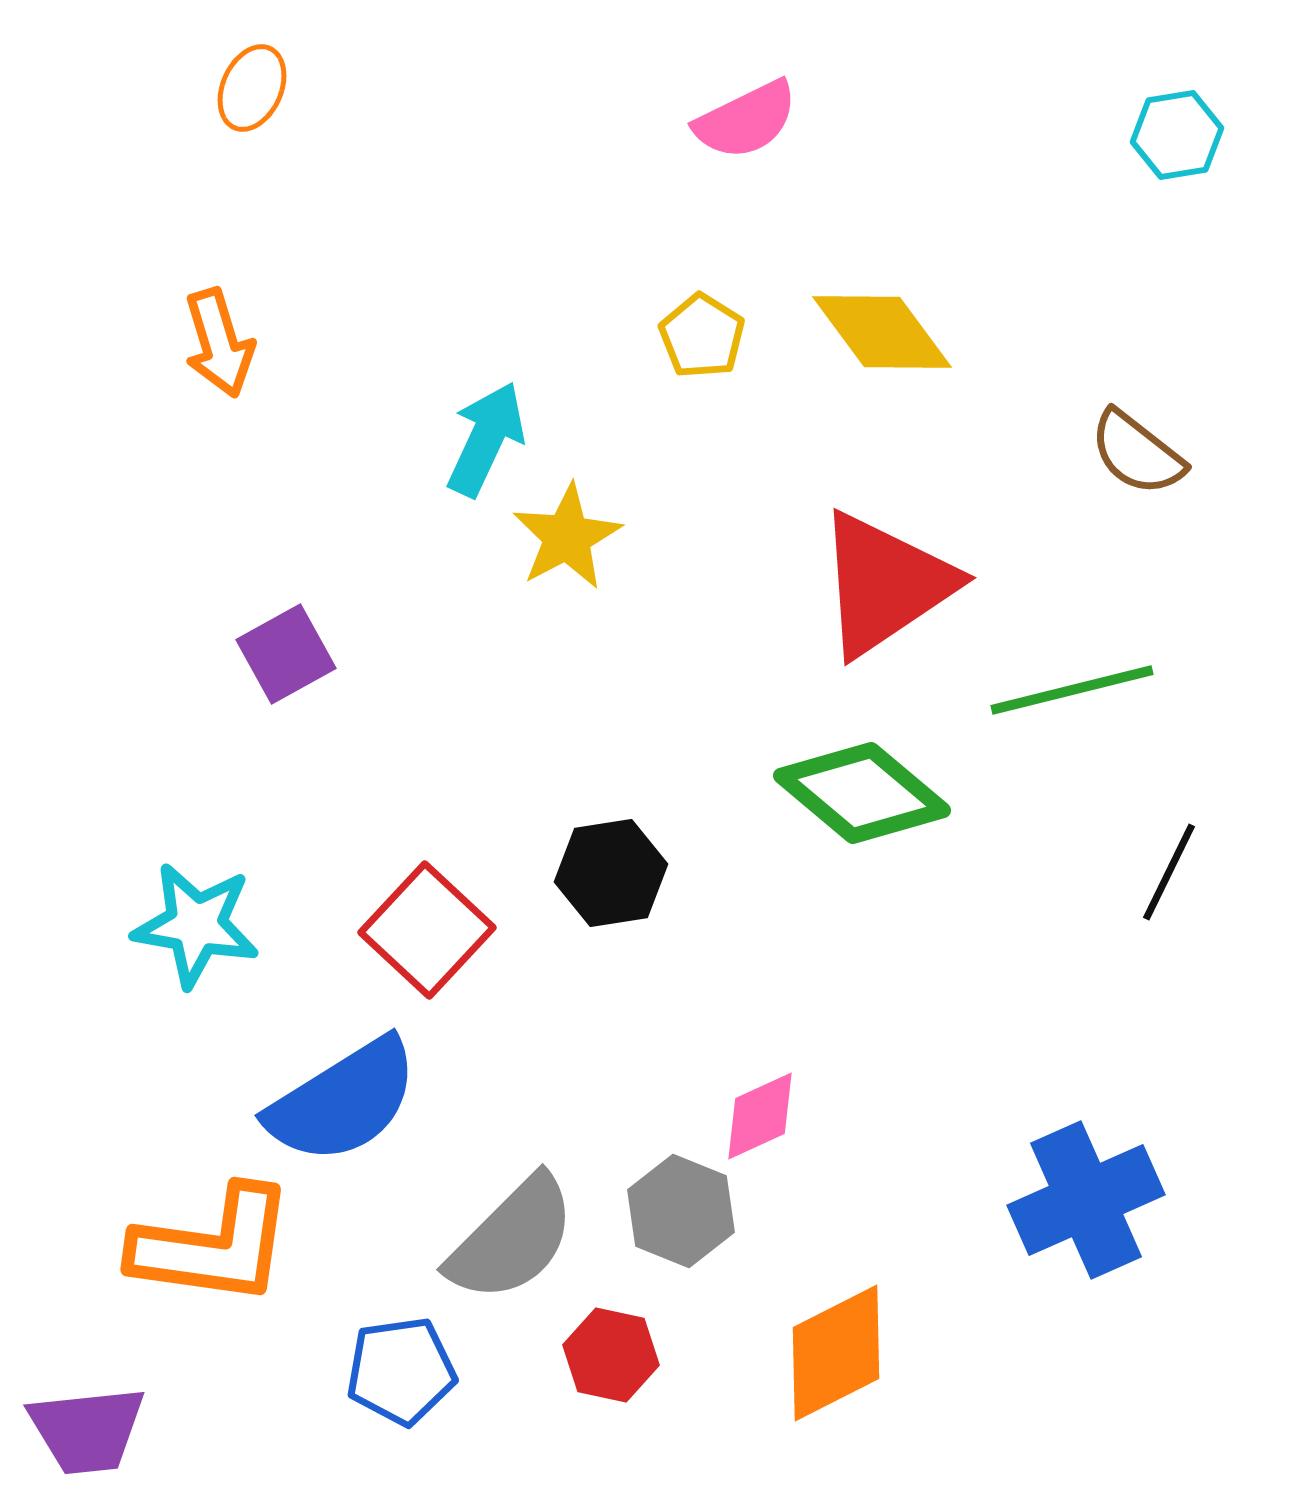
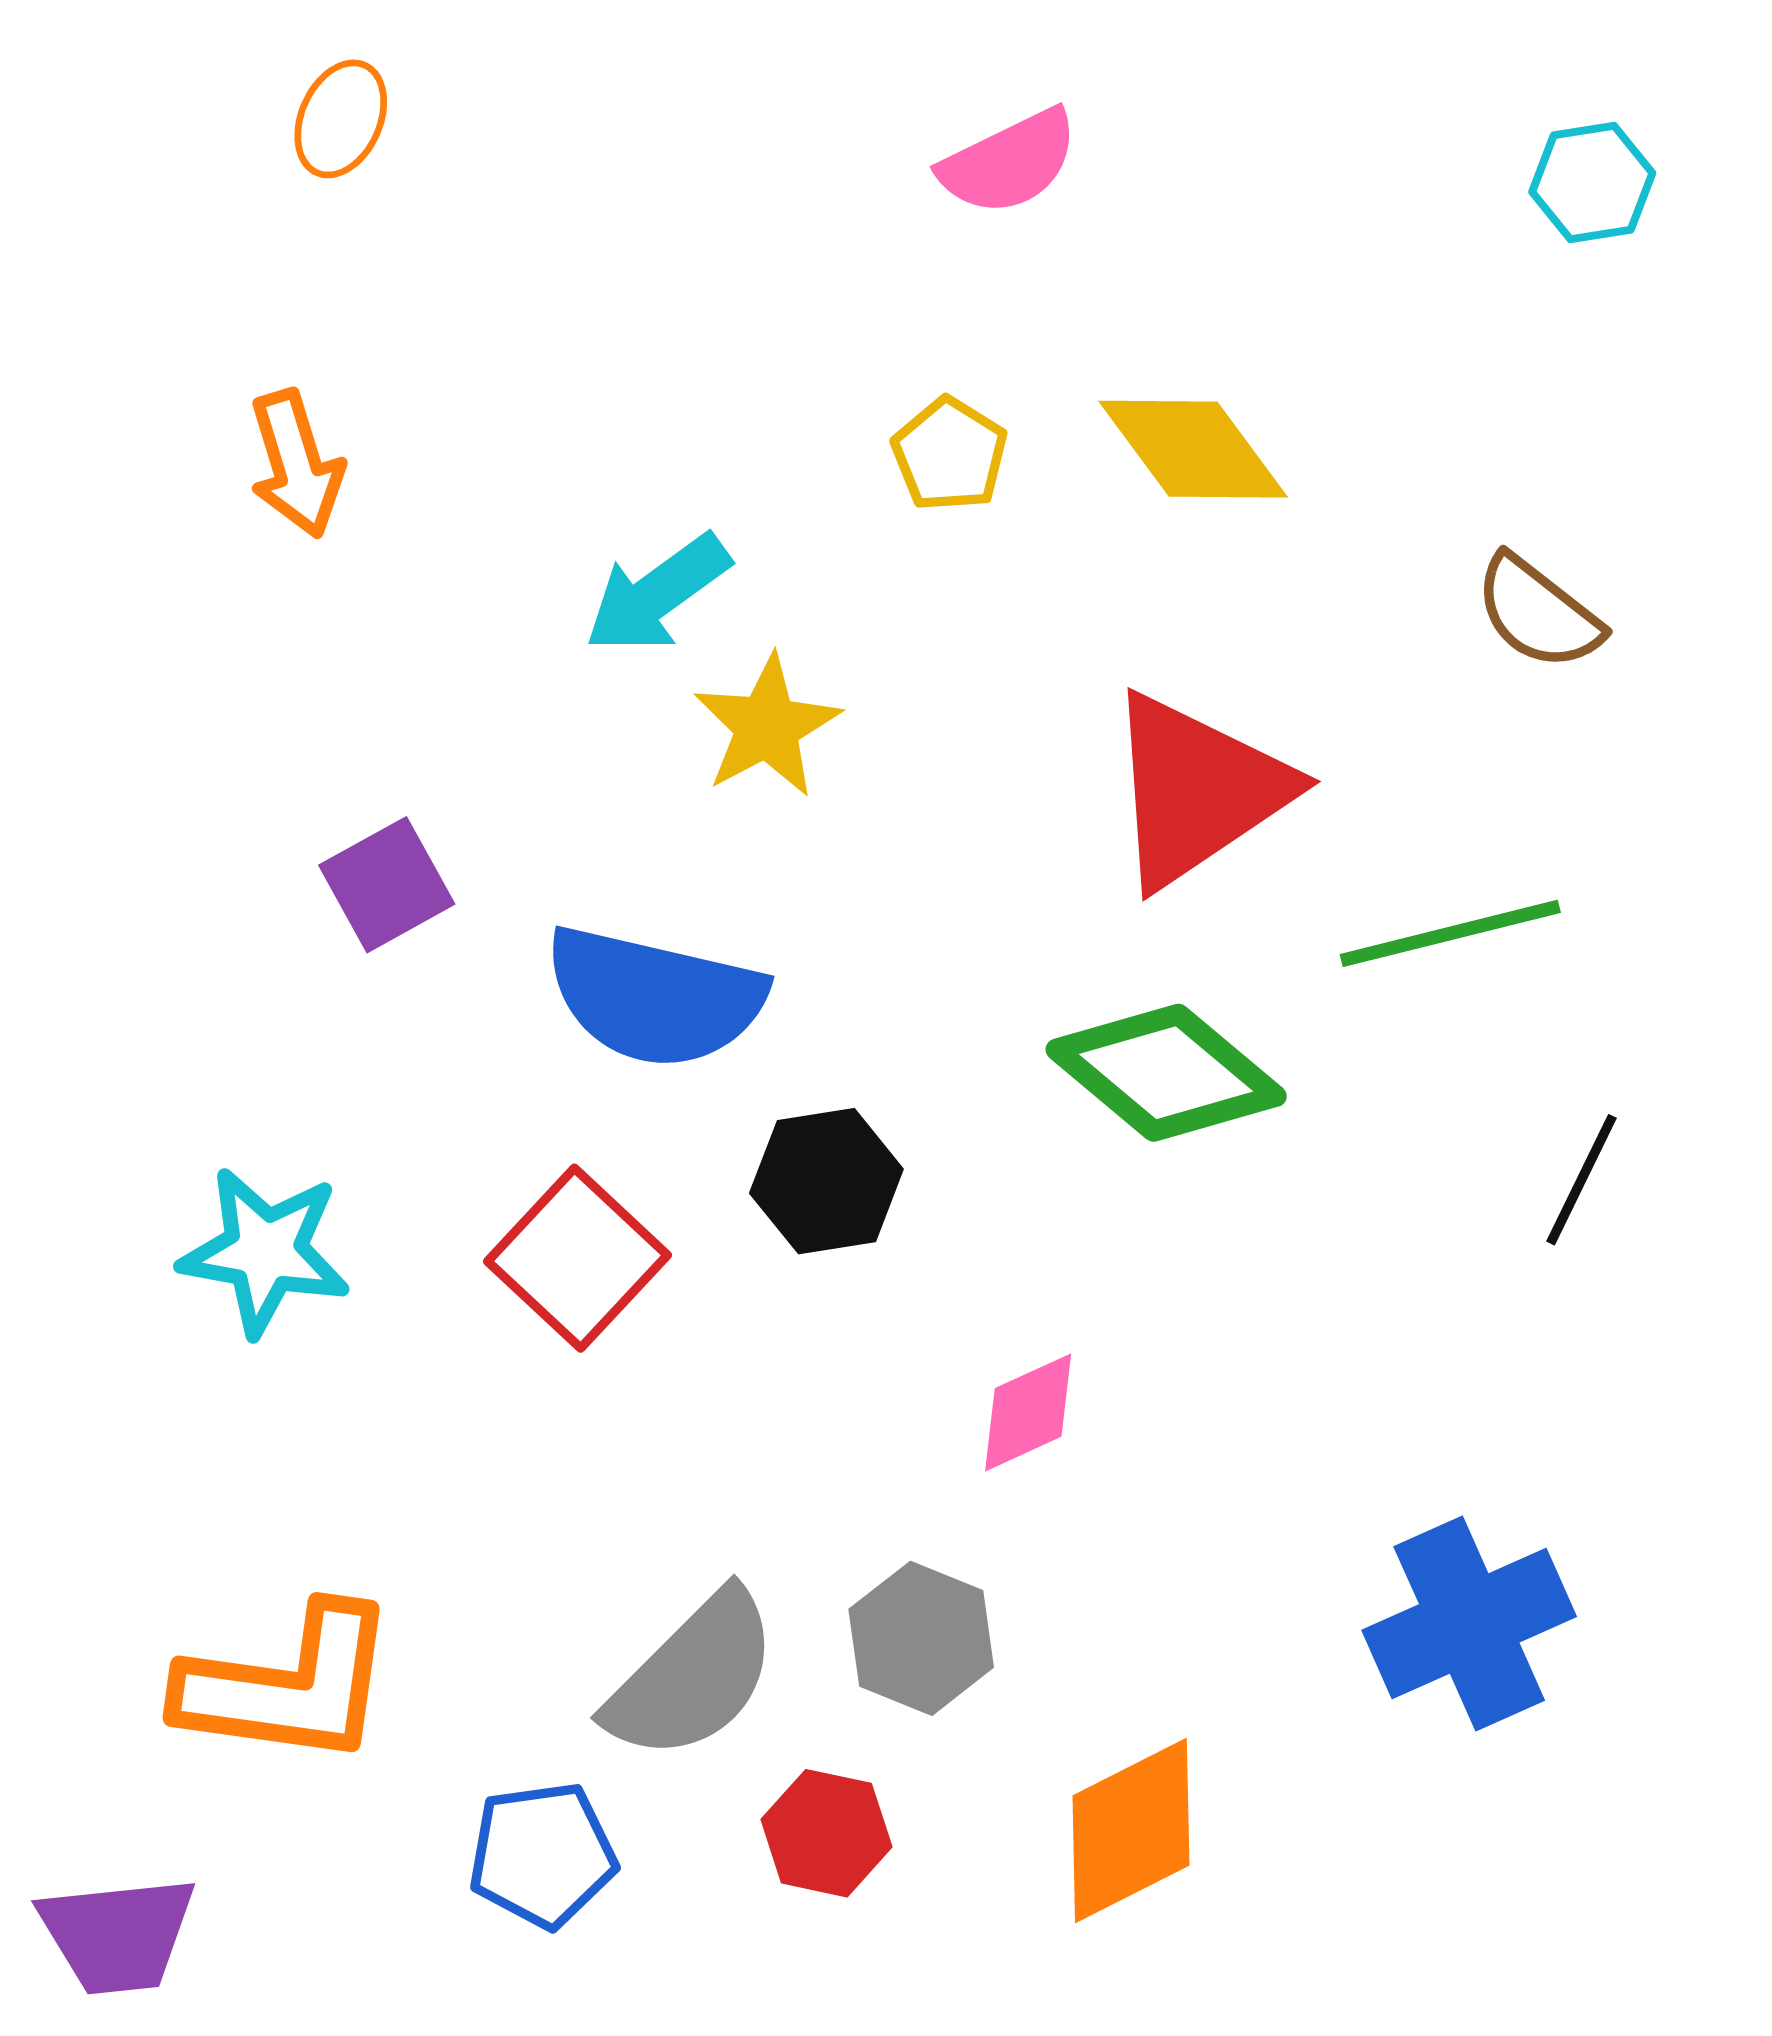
cyan arrow: (486, 439) -> (657, 594), turned -151
blue semicircle: (343, 1101) -> (655, 997), moved, turned 45
pink diamond: (760, 1116) -> (1028, 1412), moved

